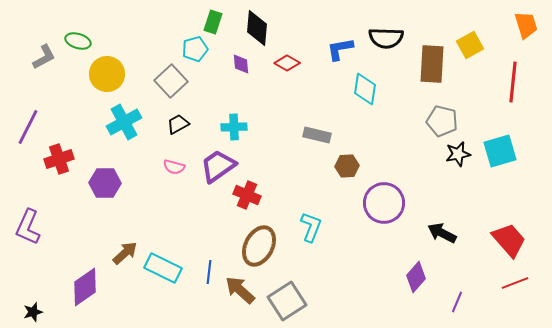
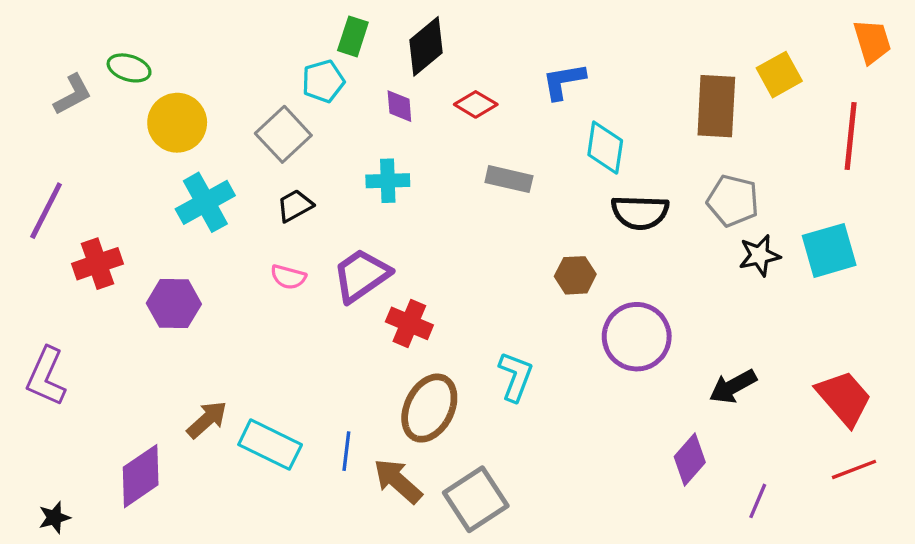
black diamond: (257, 28) -> (426, 46), turned 45
black semicircle: (386, 38) -> (640, 212), moved
cyan cross: (234, 127) -> (388, 181), moved
gray rectangle: (317, 135) -> (509, 179), moved
black arrow: (442, 233) -> (733, 386), turned -56

